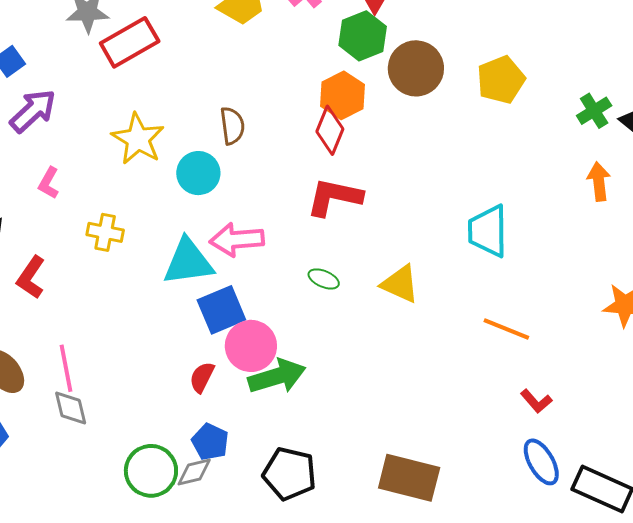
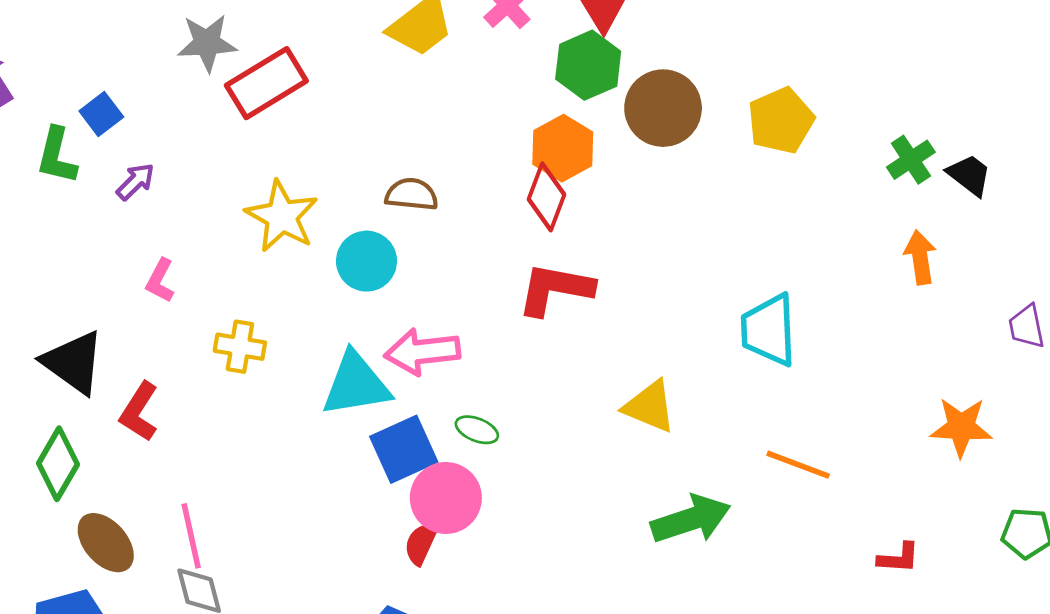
purple arrow: (33, 111) -> (135, 182), size x0.6
brown semicircle: (232, 126) -> (412, 194), turned -75
green ellipse: (324, 279) -> (477, 430), moved
green arrow: (277, 376) -> (691, 519), moved
red semicircle: (202, 377) -> (421, 543), moved
red L-shape: (536, 401) -> (899, 558), moved, turned -44

